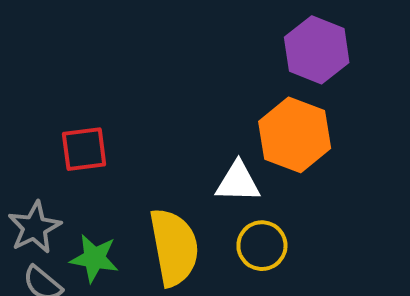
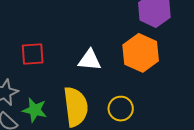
white triangle: (238, 182) -> (90, 60), moved

